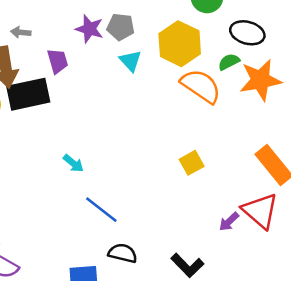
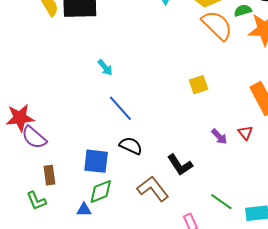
red triangle: (260, 211) -> (245, 133), size x0.5
purple arrow: (229, 222) -> (219, 137), turned -102

